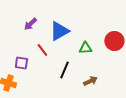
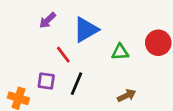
purple square: (21, 63) -> (46, 81), moved
black line: (64, 70) -> (77, 84), moved

